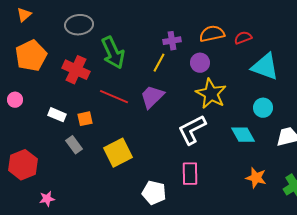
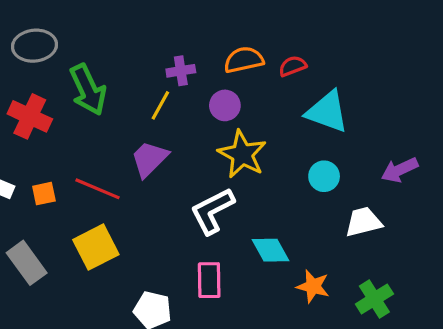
red line: (114, 97) -> (97, 189), moved
cyan diamond: (243, 135) -> (271, 250), moved
gray rectangle: (74, 145) -> (27, 263), moved, size x1.5

